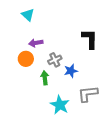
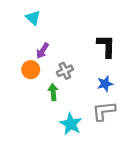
purple arrow: (36, 43) -> (42, 51), turned -48
blue star: (71, 71) -> (105, 84), moved

